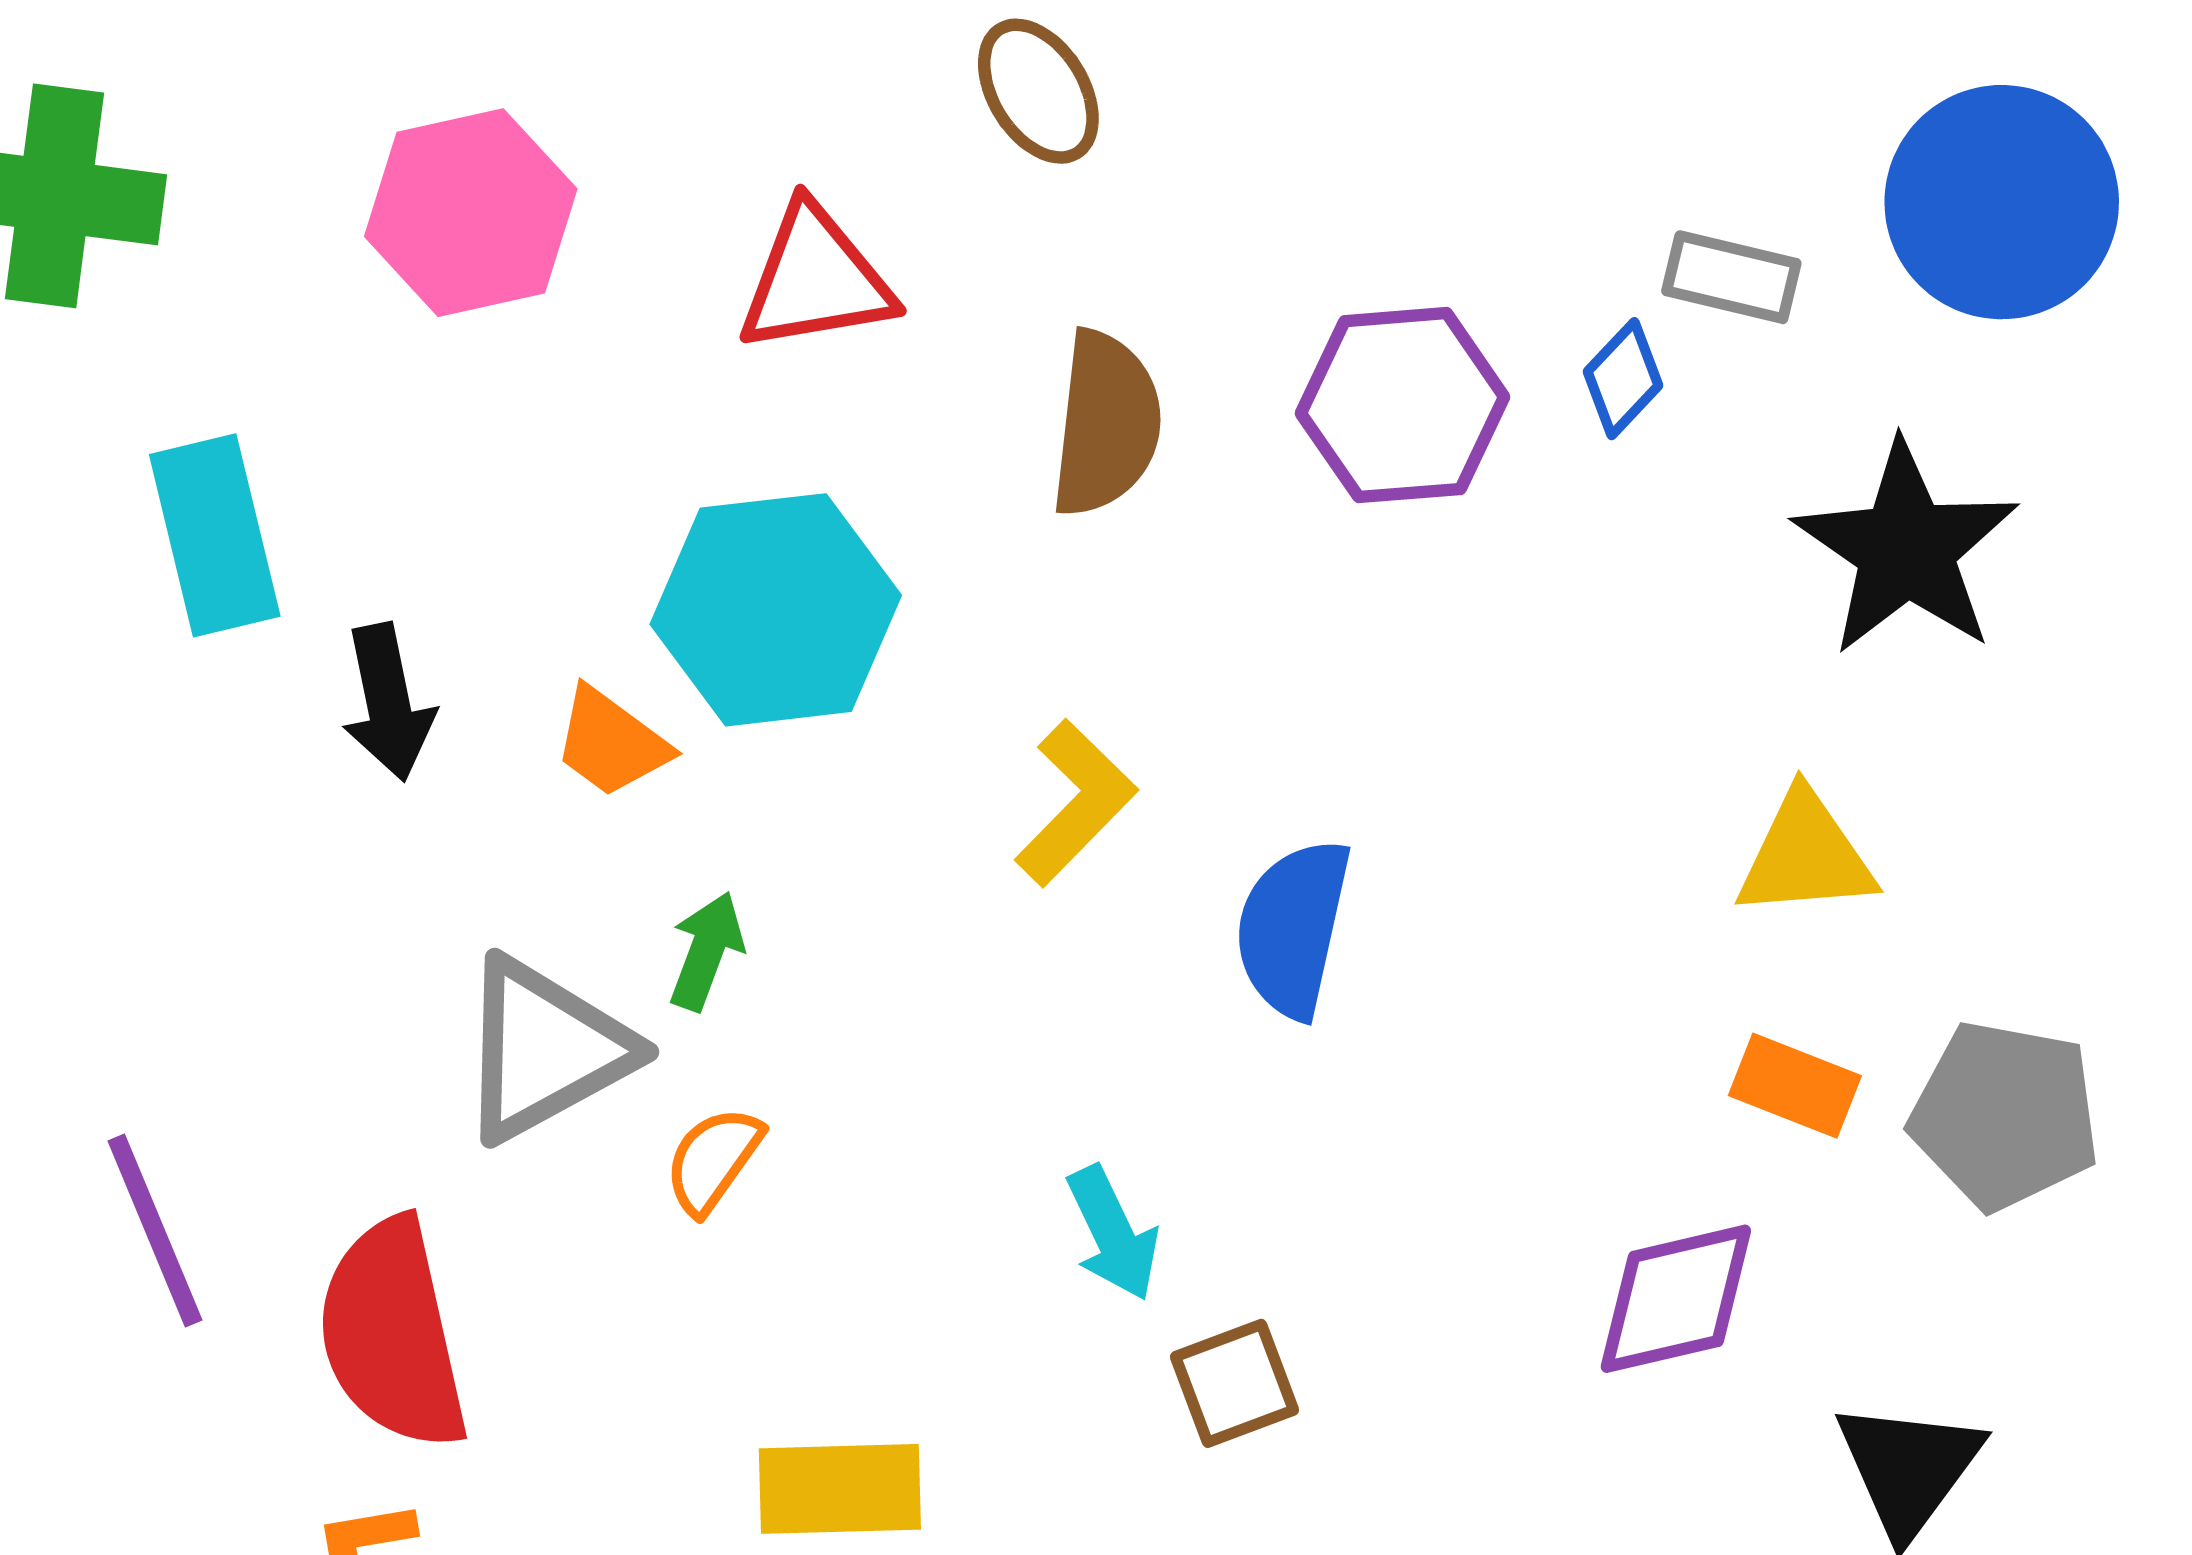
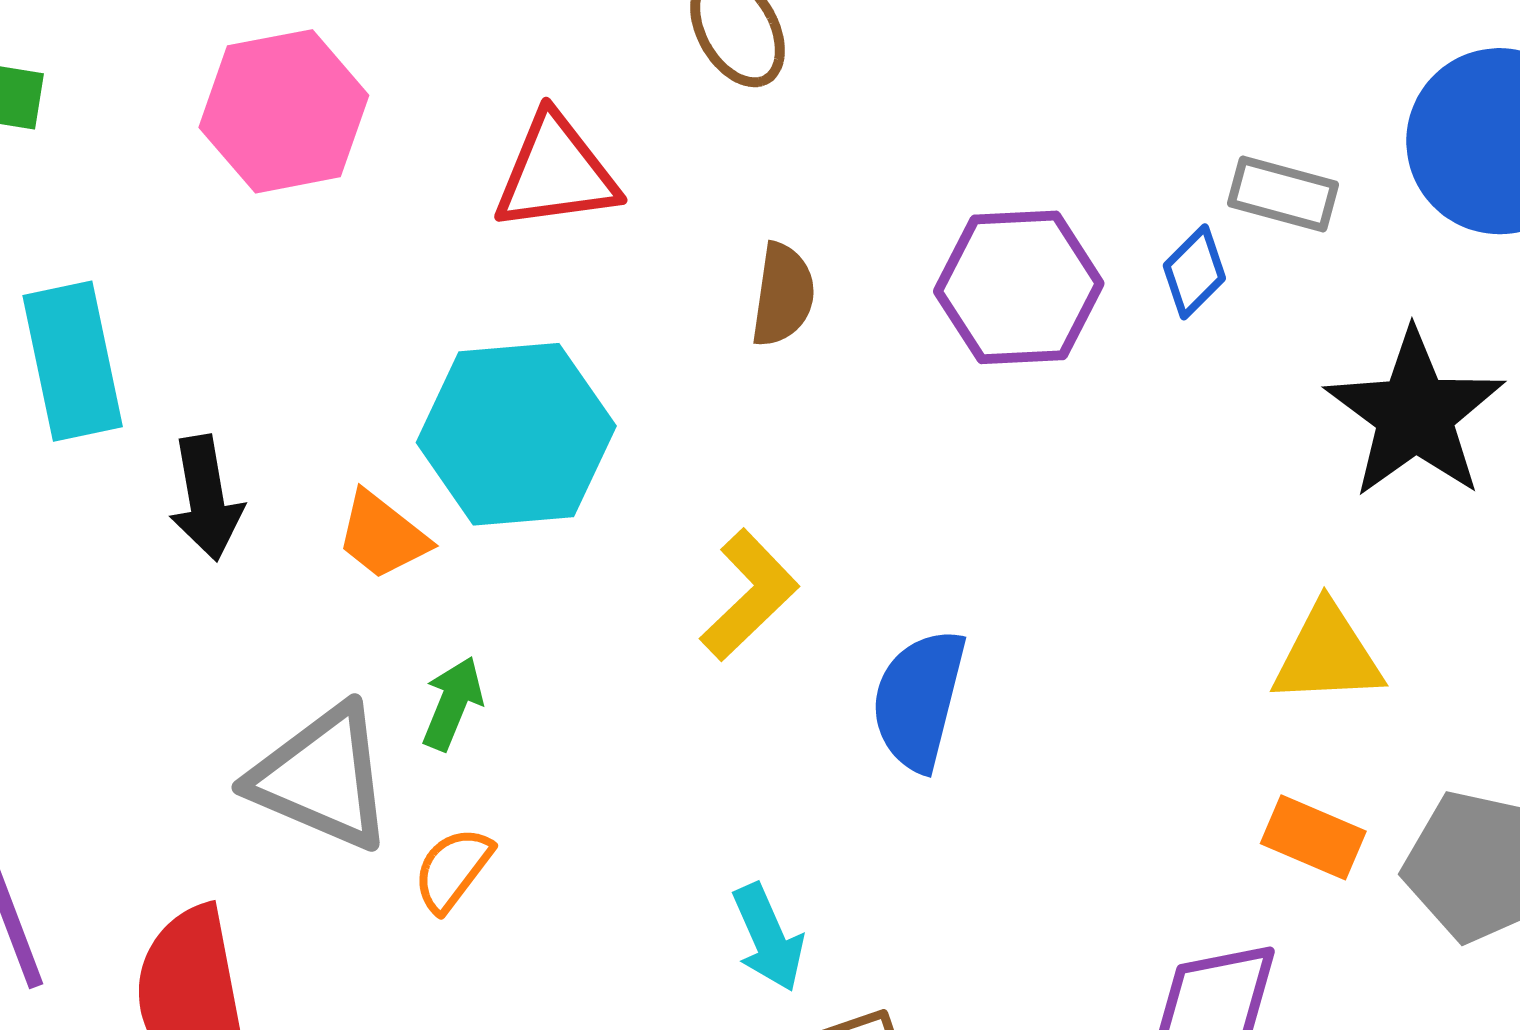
brown semicircle: (1106, 424) -> (783, 295), size x0.7
gray triangle: (545, 1050) -> (322, 777), turned 50

